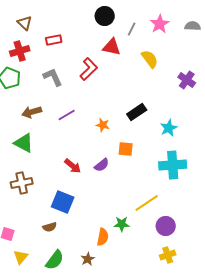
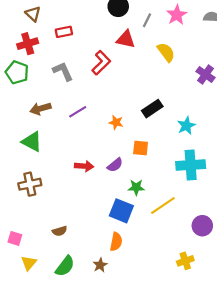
red arrow: (73, 166) -> (84, 166), turned -36
blue square: (63, 202) -> (121, 211), moved
green star: (122, 224) -> (136, 187), moved
purple circle: (166, 226) -> (202, 226), moved

